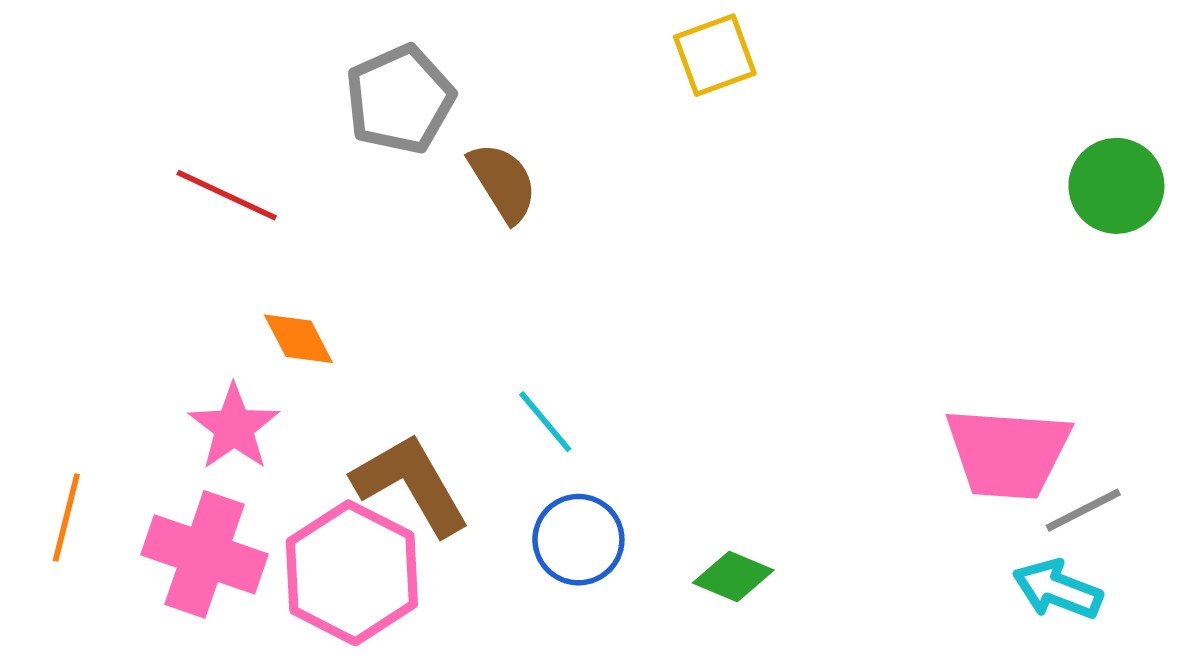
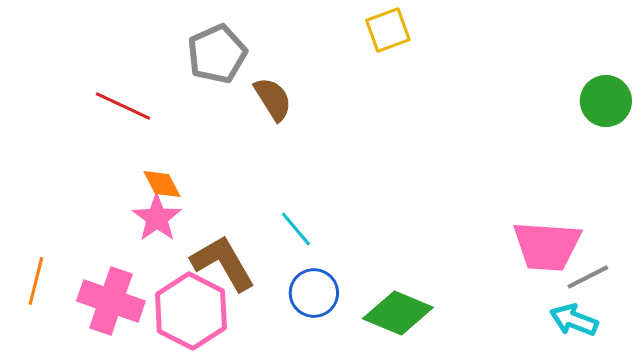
pink star: (234, 427) -> (157, 218), moved
green diamond: (733, 576) -> (398, 313), size x1.6

